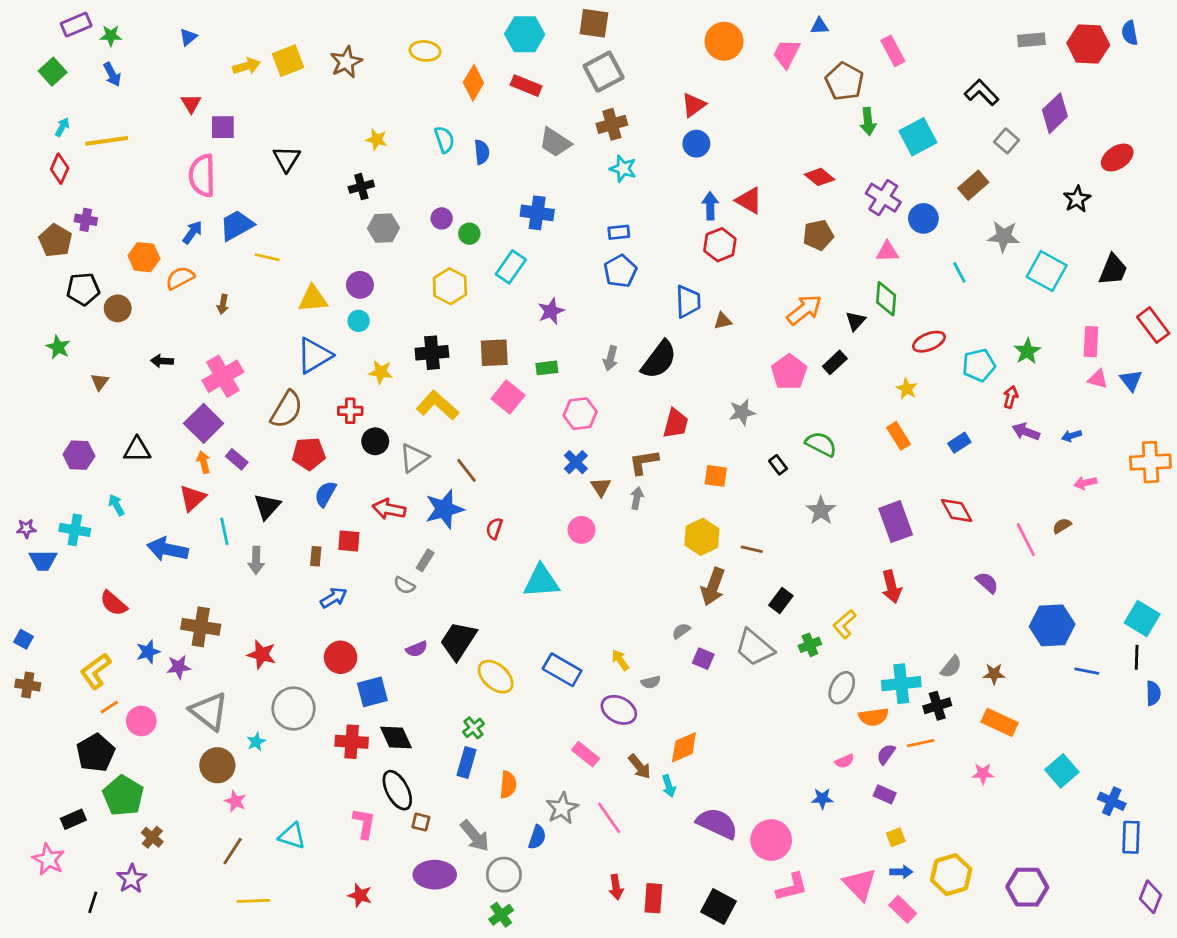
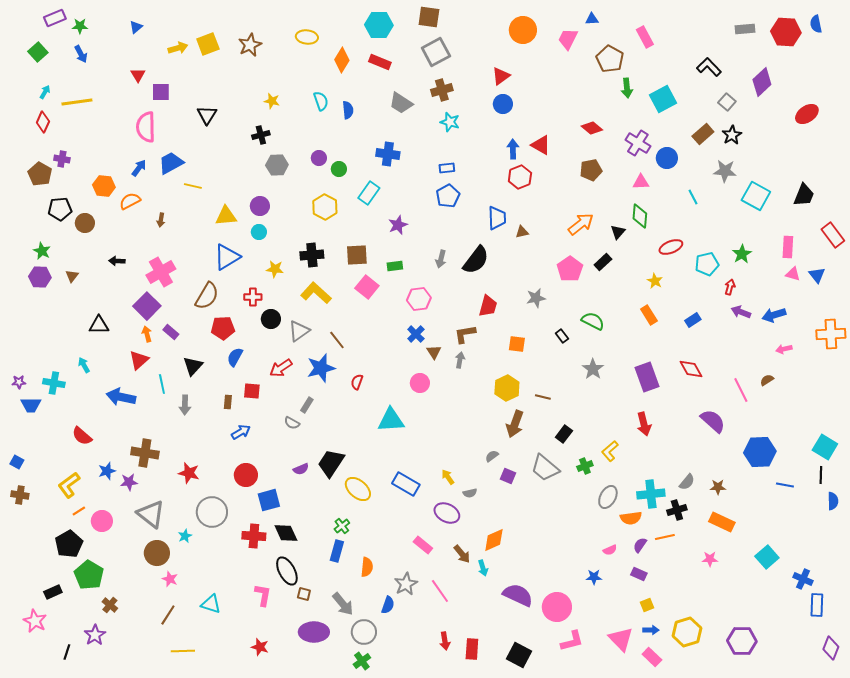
black star: (1077, 199) -> (732, 135), moved
blue arrow: (1072, 436) -> (774, 315), size x1.6
purple hexagon: (79, 455) -> (40, 277), moved
red arrow: (389, 509) -> (281, 368), turned -45
purple semicircle: (987, 583) -> (713, 421), size x1.5

